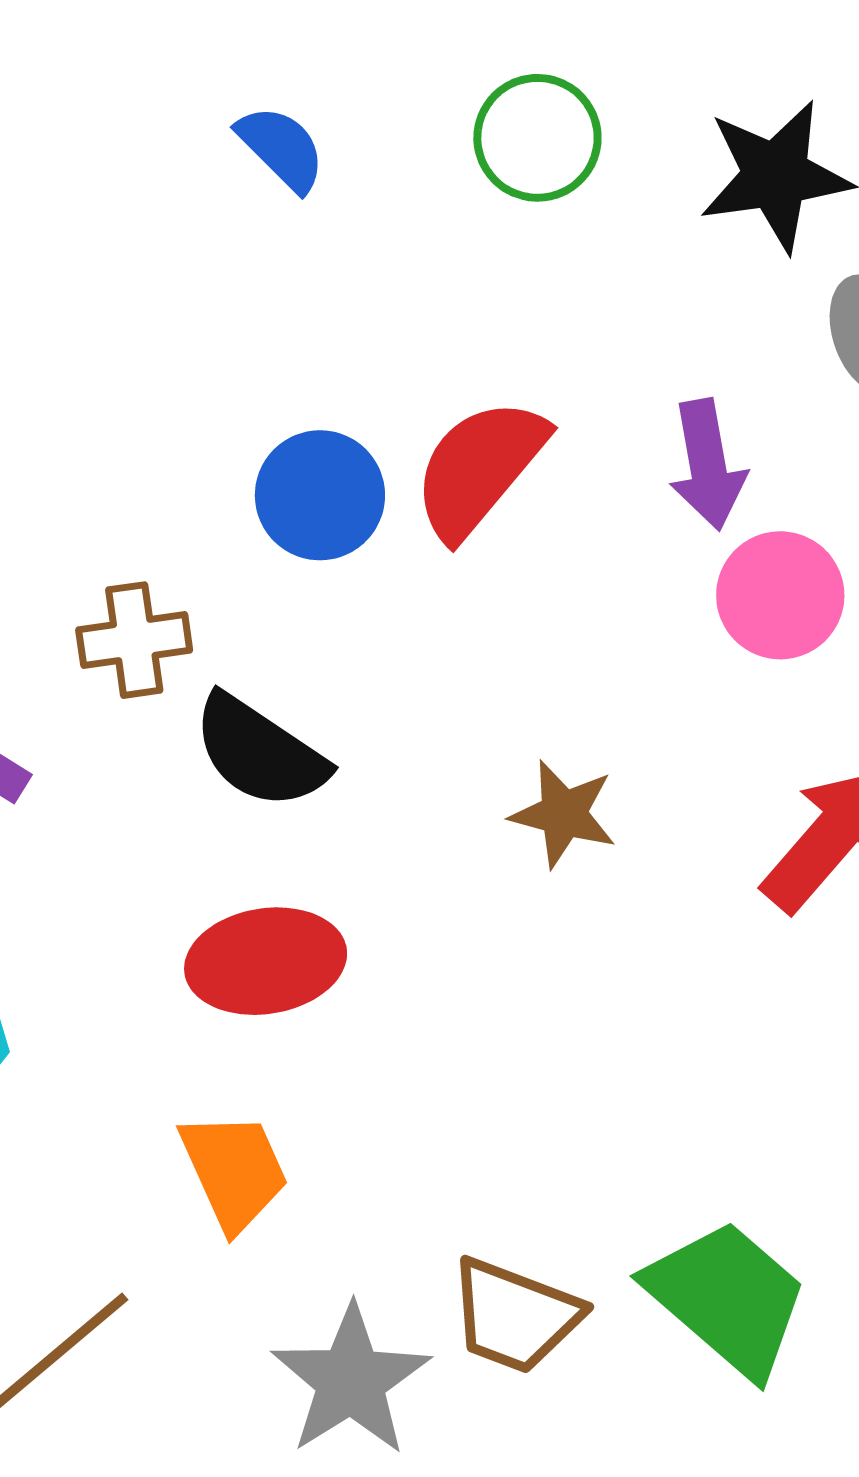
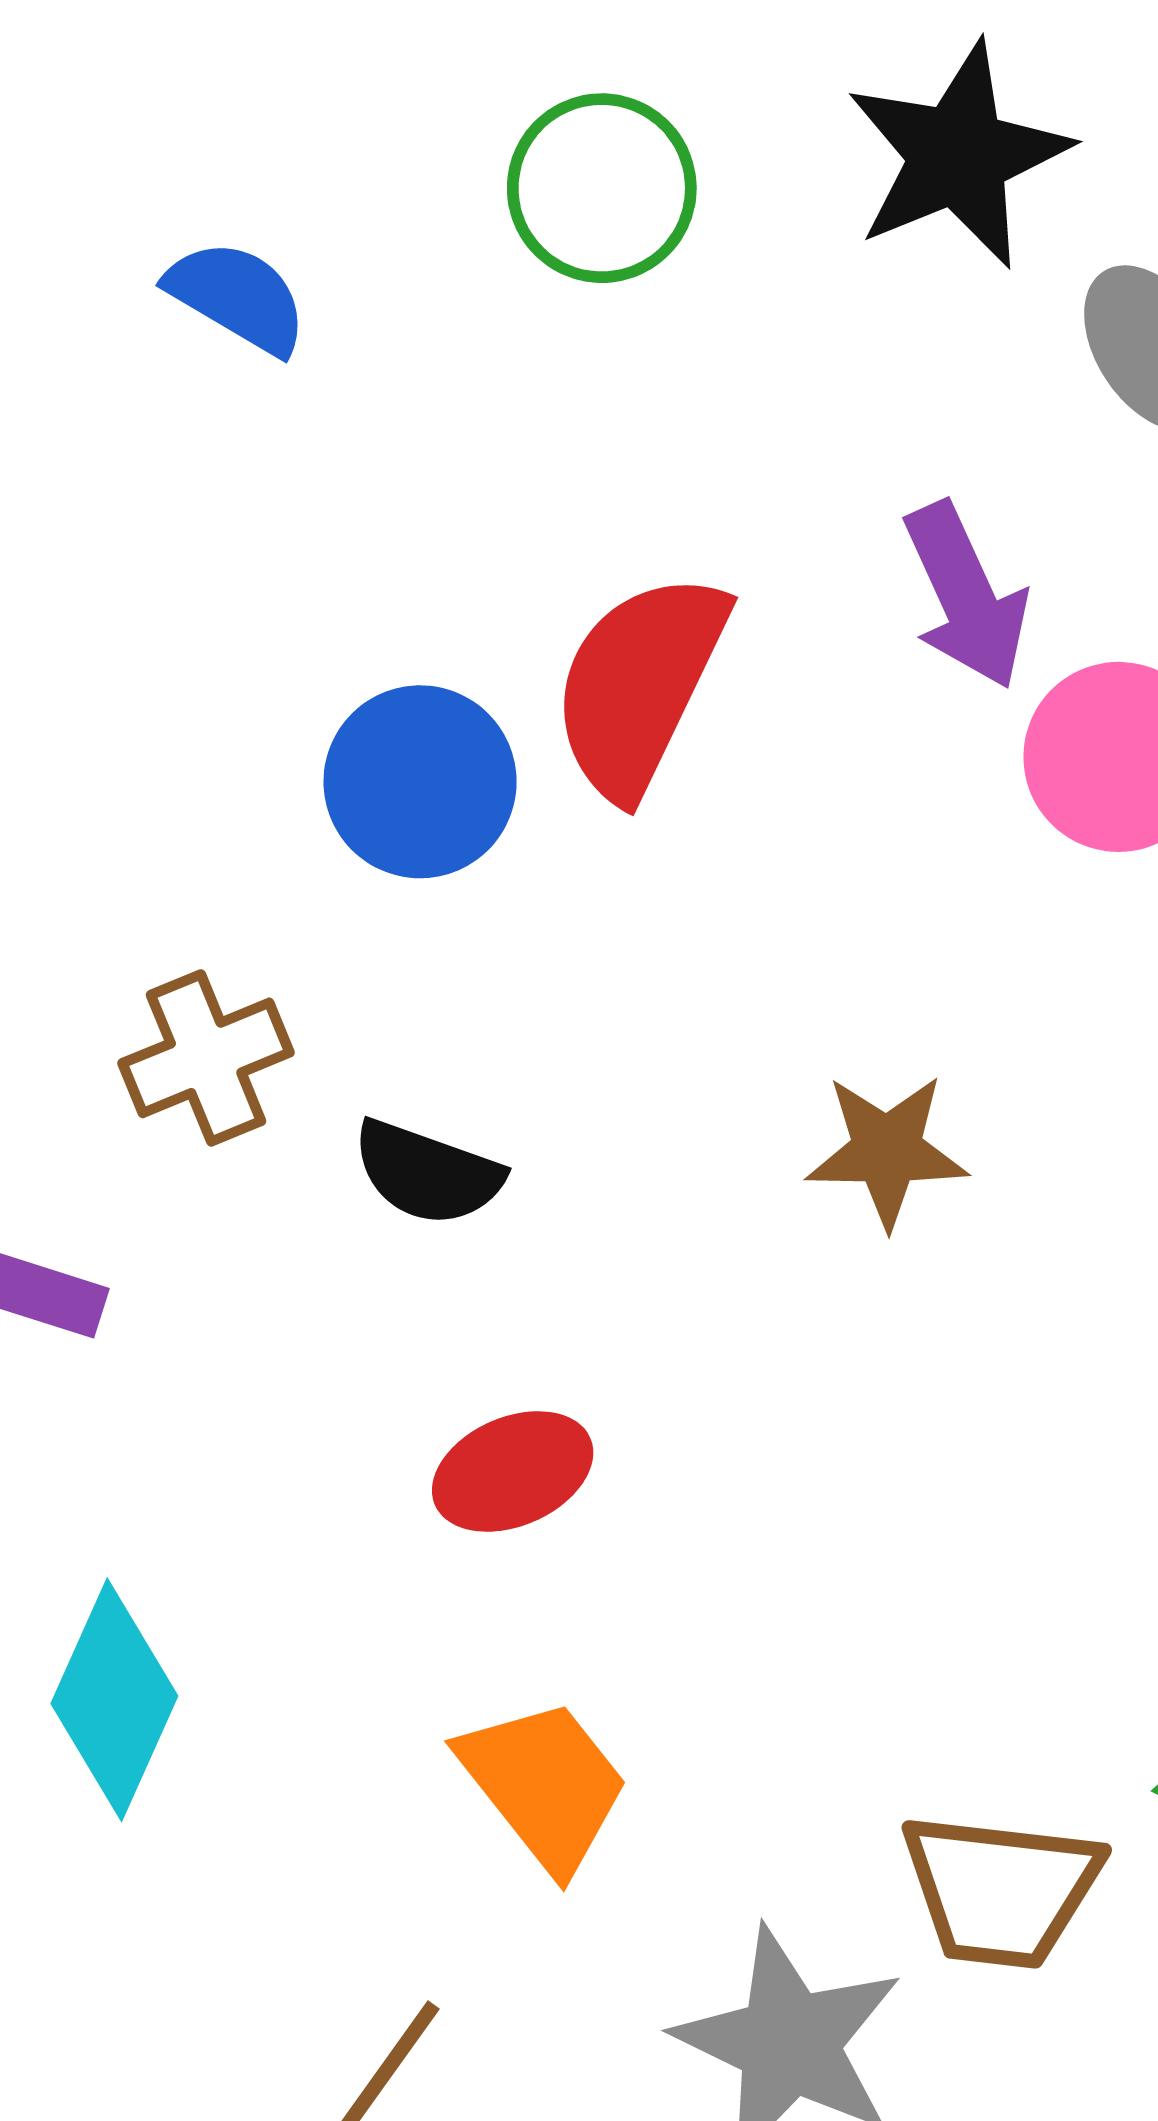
black semicircle: (260, 752) -> (427, 1173), size x0.7
red ellipse: (266, 961) -> (513, 1471), size x0.7

